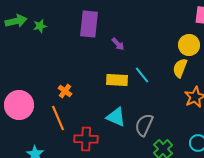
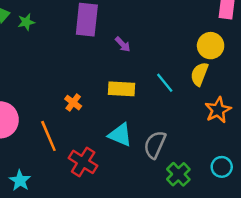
cyan line: (142, 75) -> (165, 83), moved
orange cross: (65, 91) -> (73, 103), moved
red cross: (86, 139) -> (83, 162), turned 30

